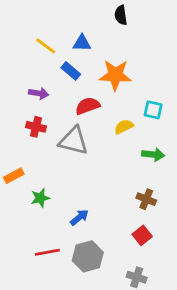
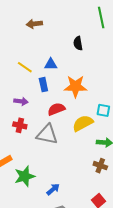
blue rectangle: (71, 71) -> (43, 85), turned 40
yellow semicircle: (124, 127) -> (83, 123), size x1.5
green star: (40, 198) -> (25, 176), size x1.5
brown cross: (146, 199) -> (100, 166), moved

